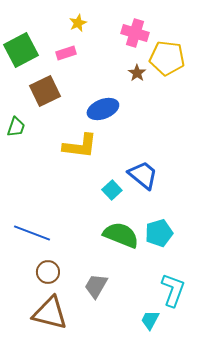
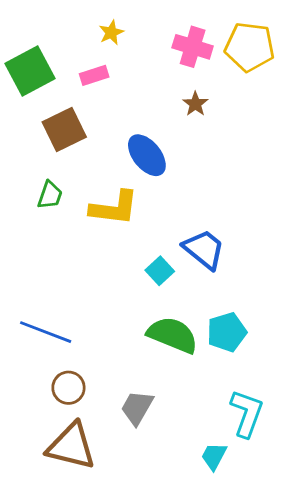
yellow pentagon: (167, 58) -> (250, 47), moved
blue ellipse: (103, 109) -> (147, 155), turned 72
green trapezoid: (16, 127) -> (50, 195), moved

